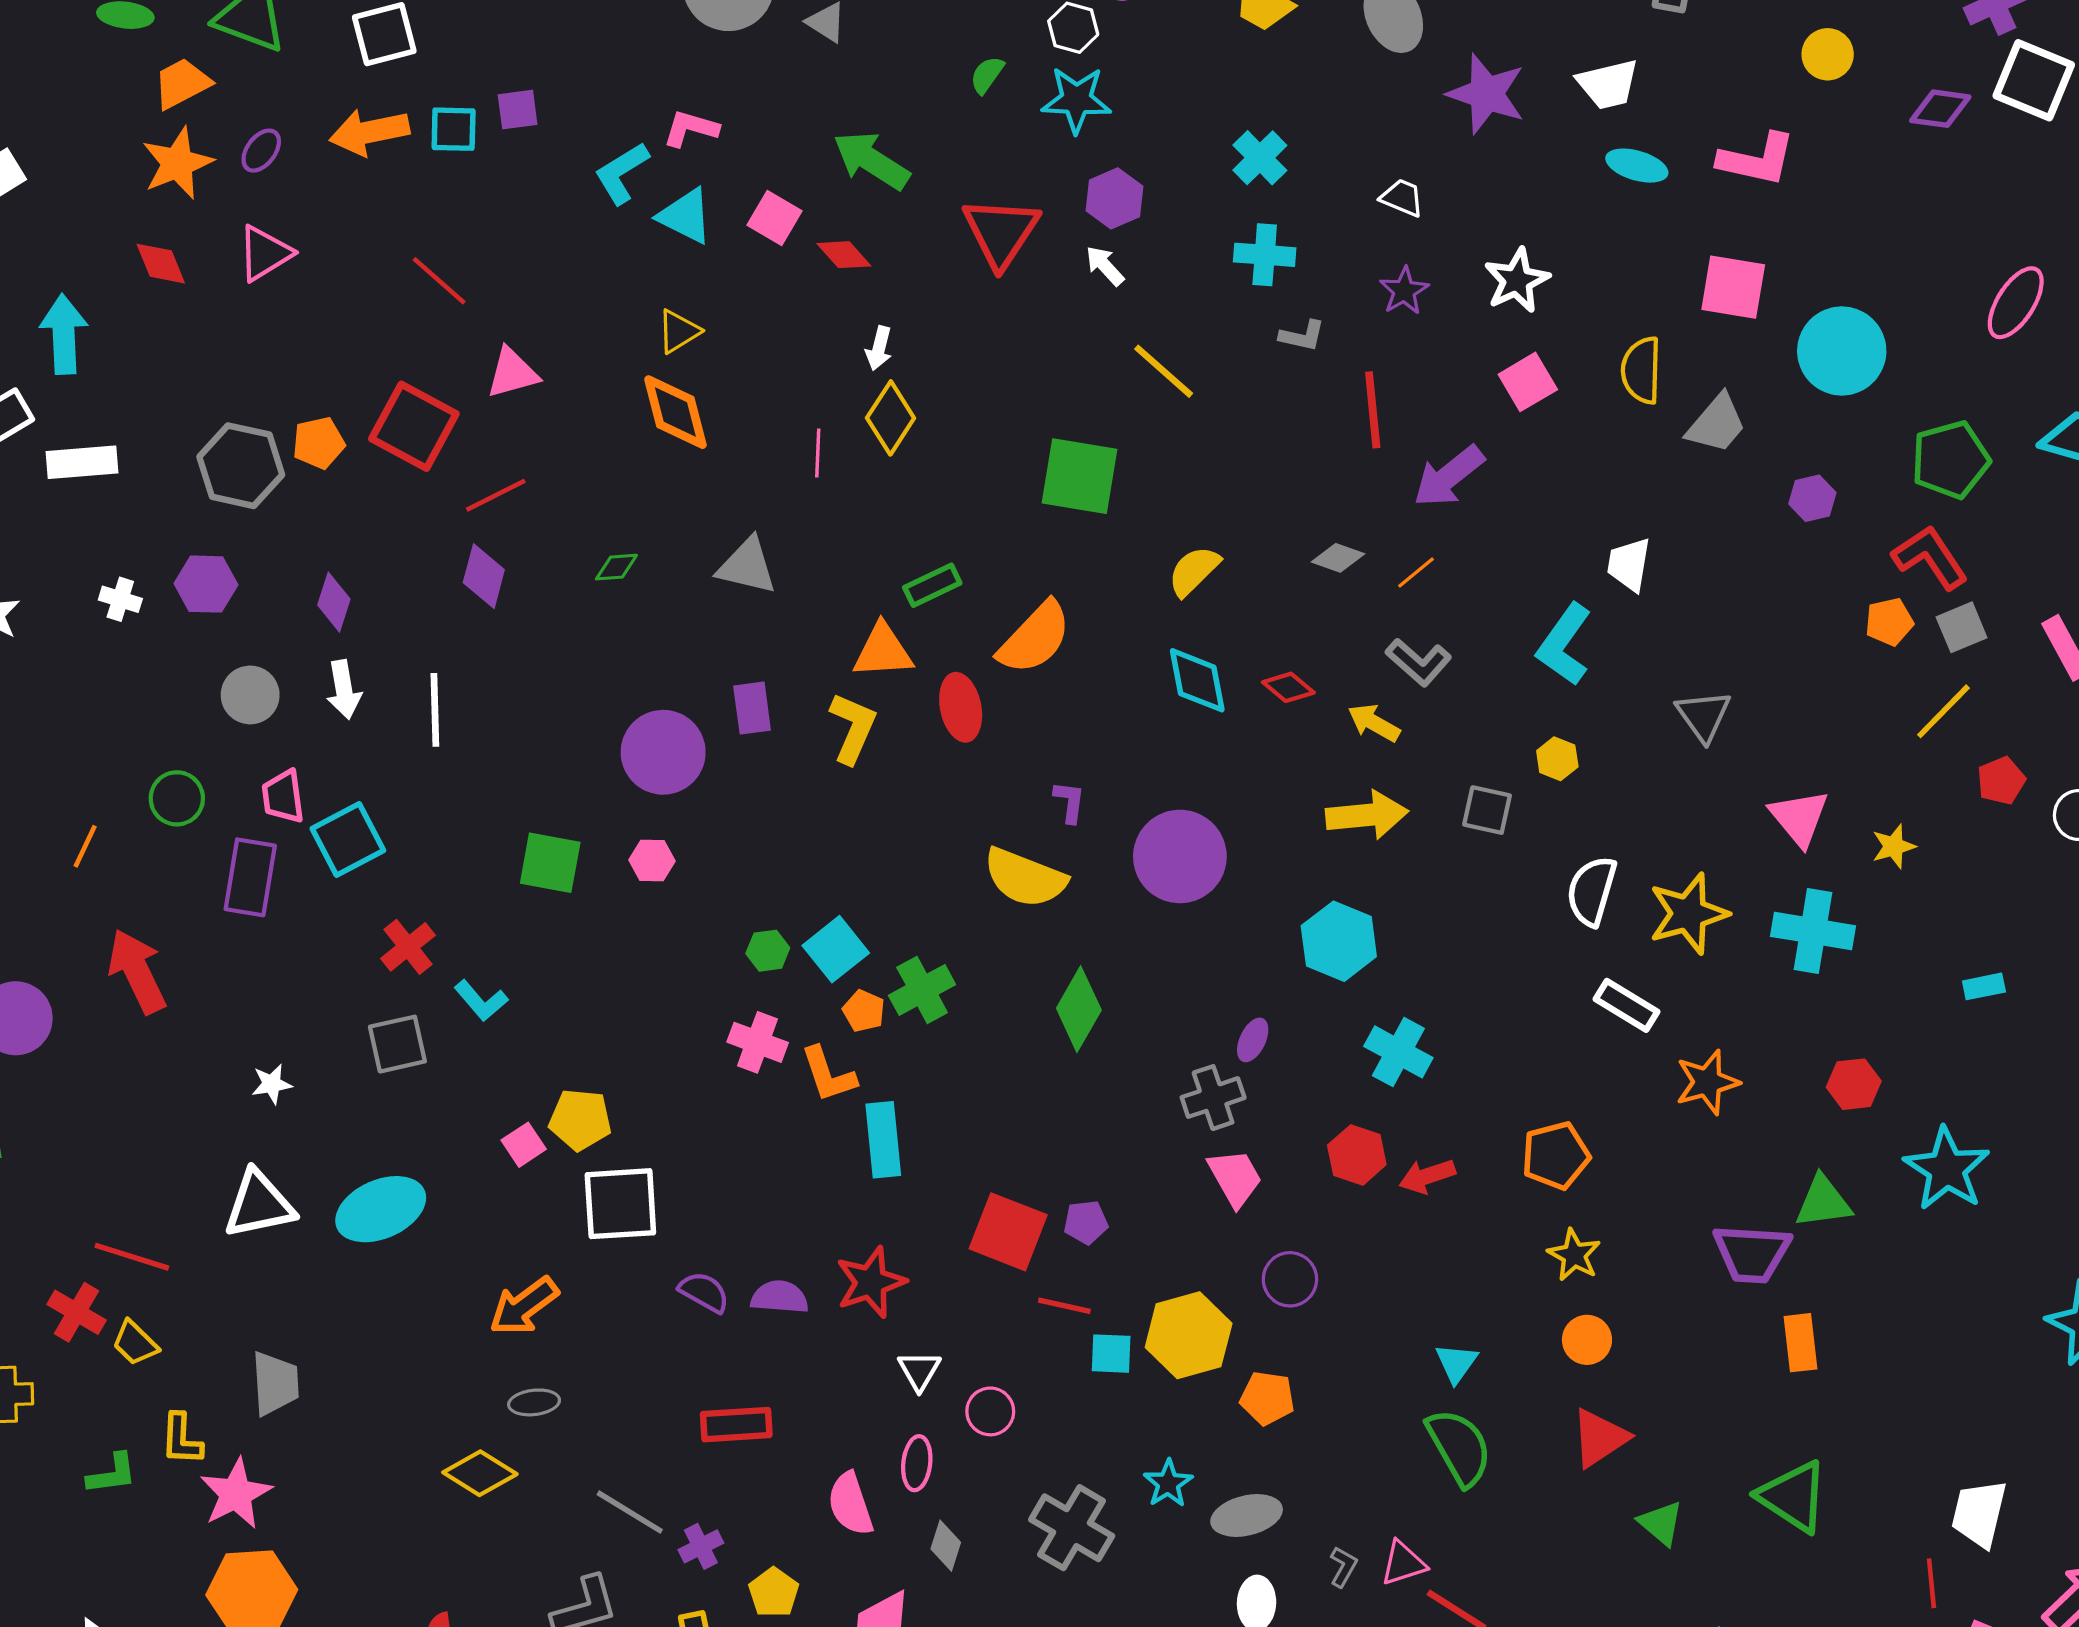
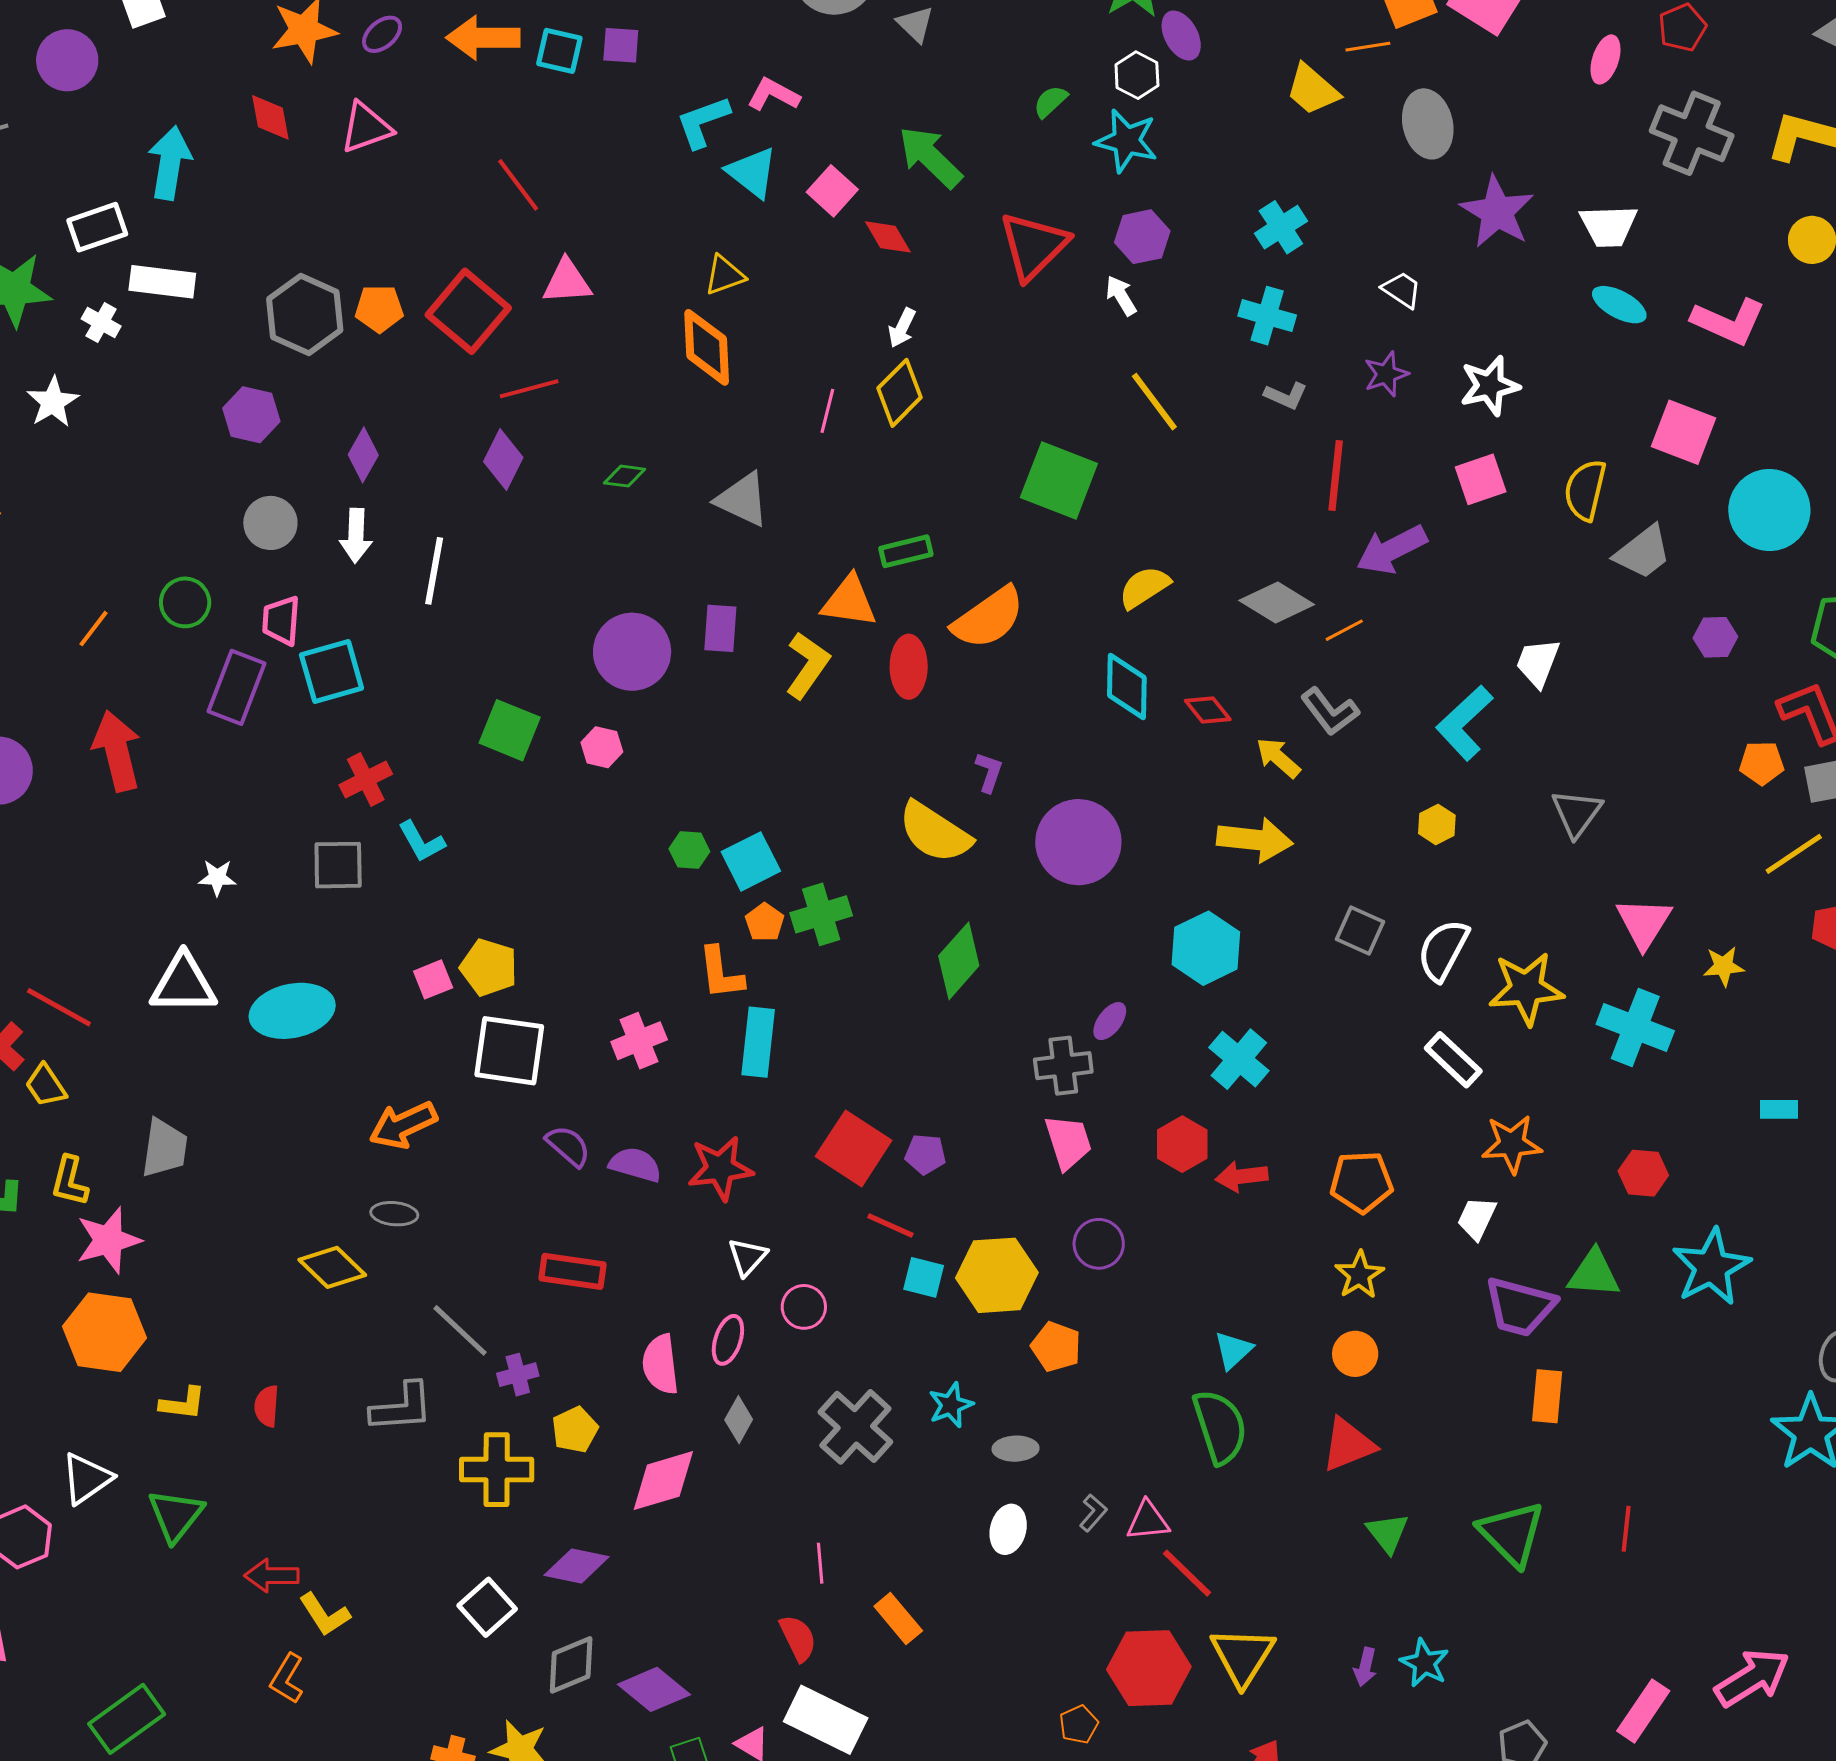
gray diamond: (1338, 558) -> (1277, 602), size x1.5
white cross: (120, 599) -> (101, 323), moved
gray square: (1487, 810) -> (1360, 930), moved
pink cross: (758, 1042) -> (639, 1041), moved, turned 36
white trapezoid: (1979, 1513) -> (1477, 1218), moved, size x0.7
gray ellipse: (1247, 1515) -> (1016, 1449), size x0.7
red line: (1931, 1583) -> (1626, 1529), moved

